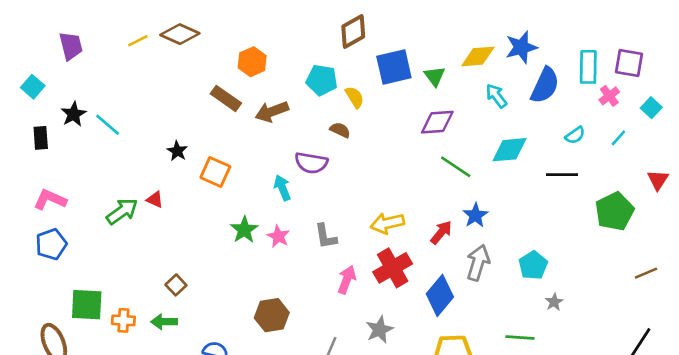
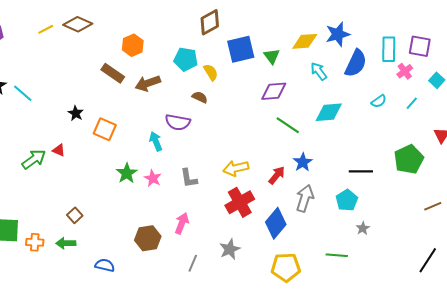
black line: (562, 175) -> (361, 171), moved
pink arrow: (347, 280) -> (182, 223), moved

